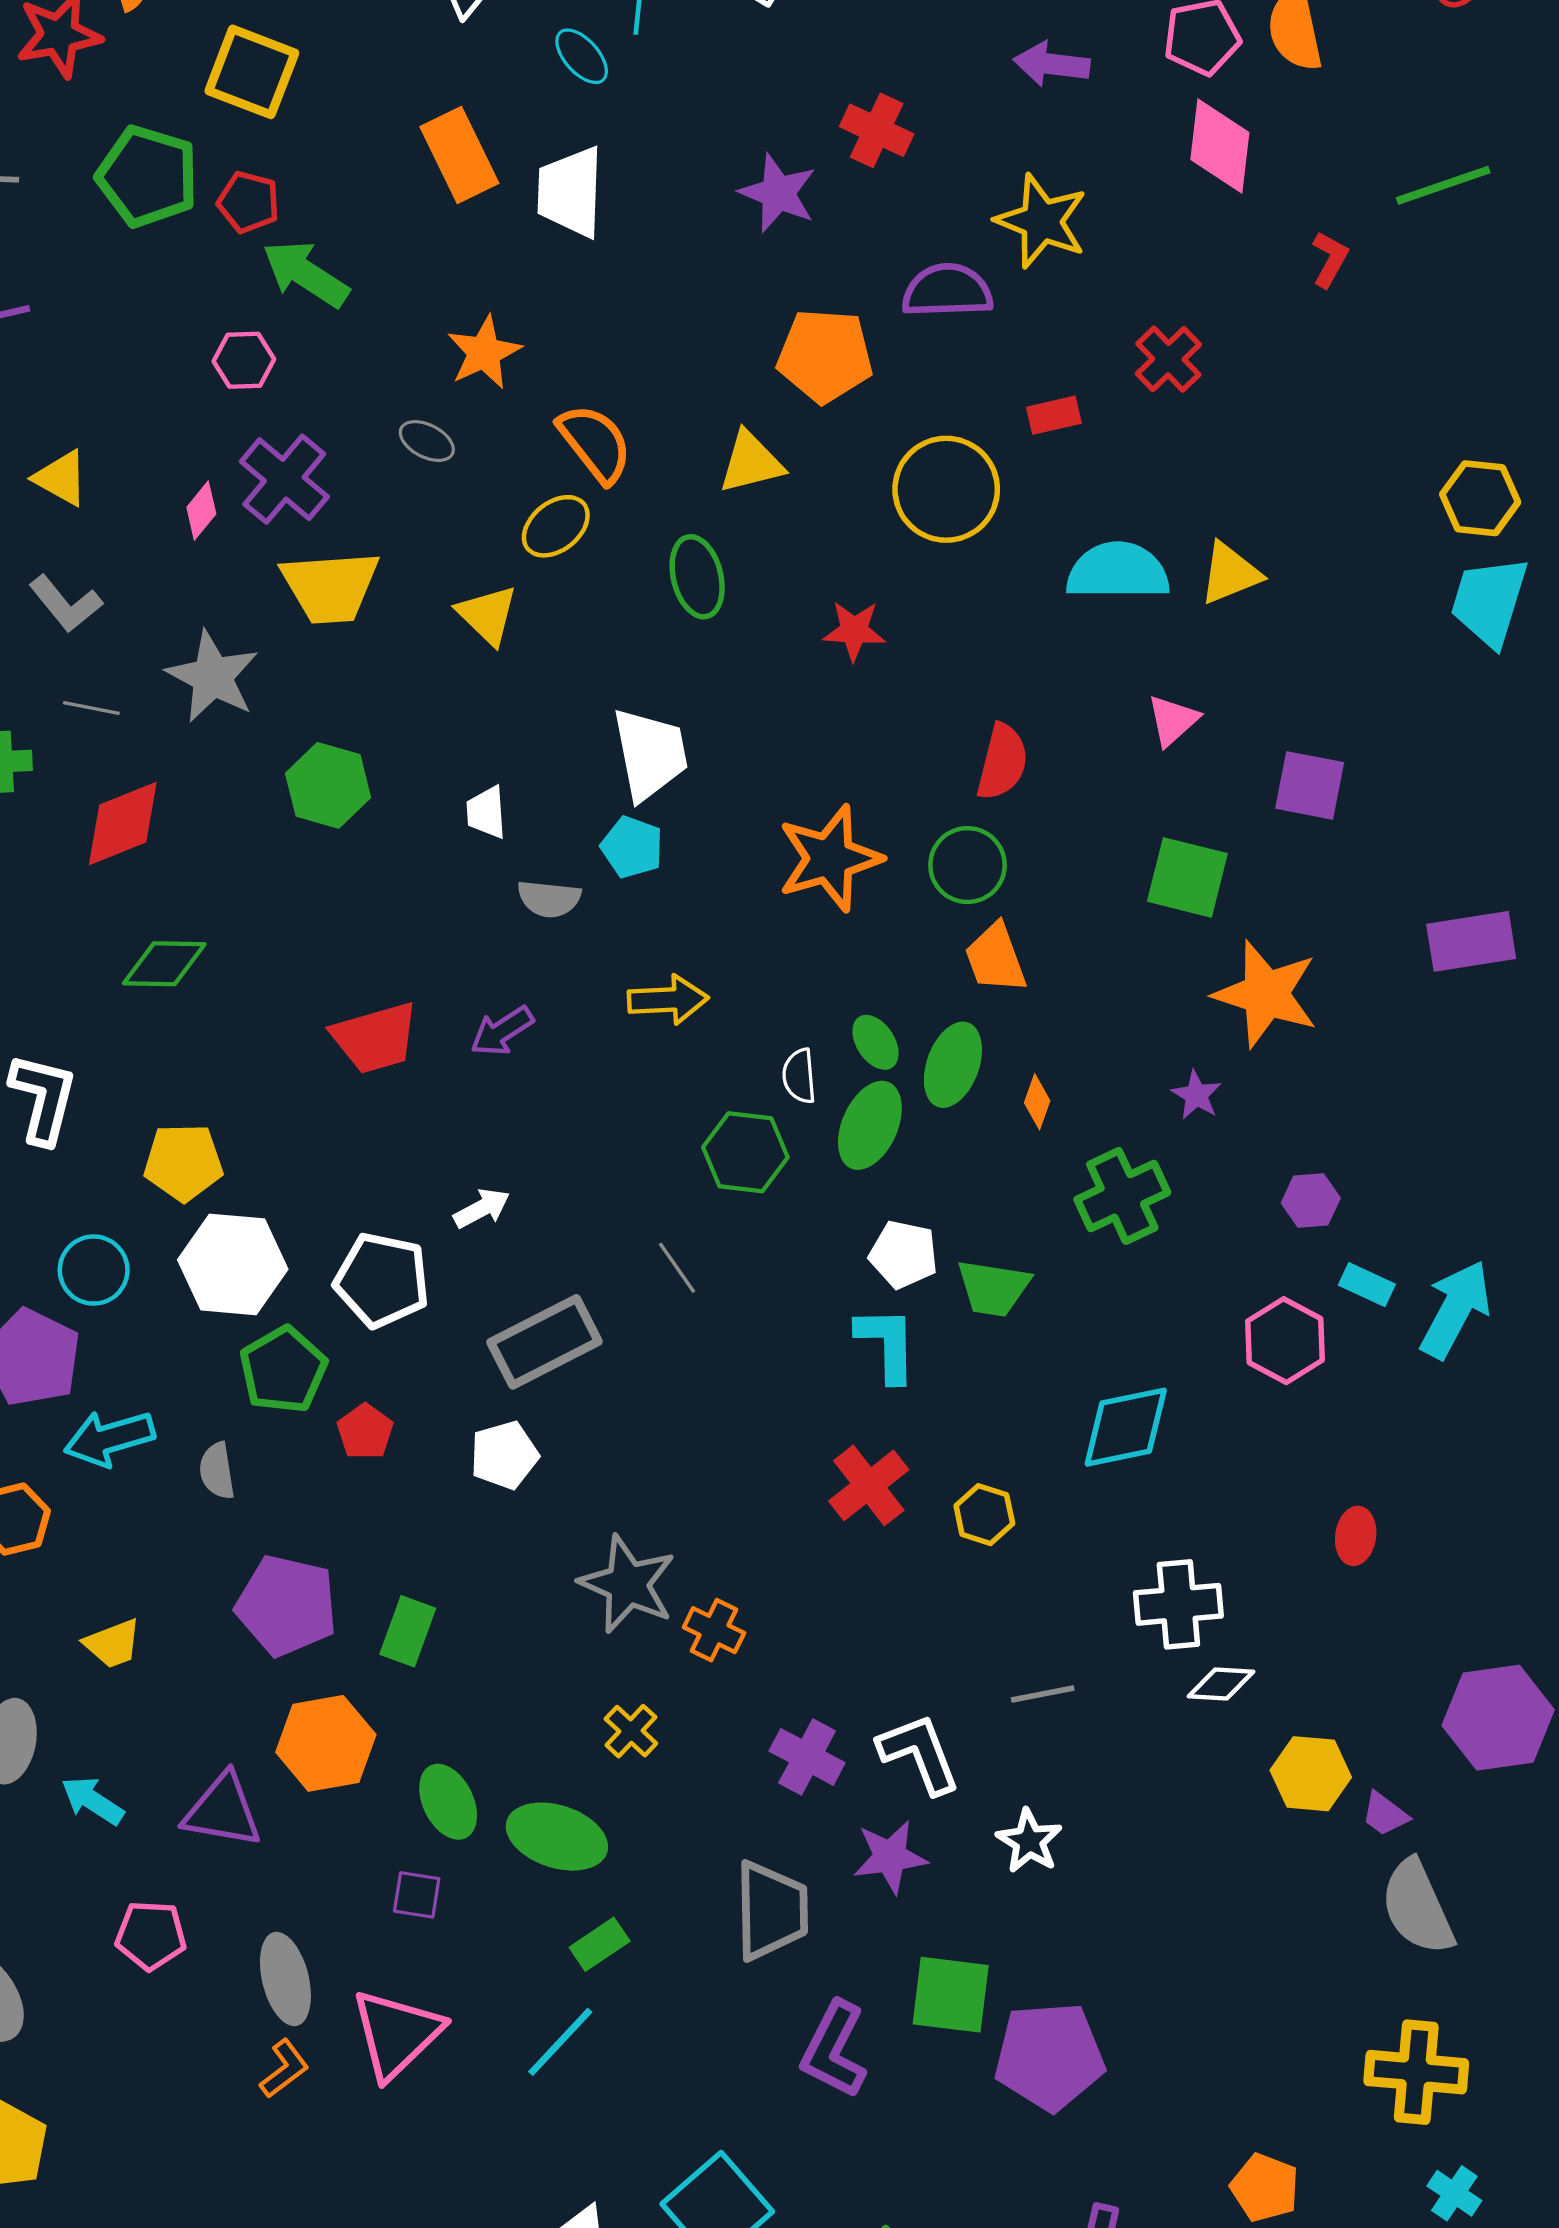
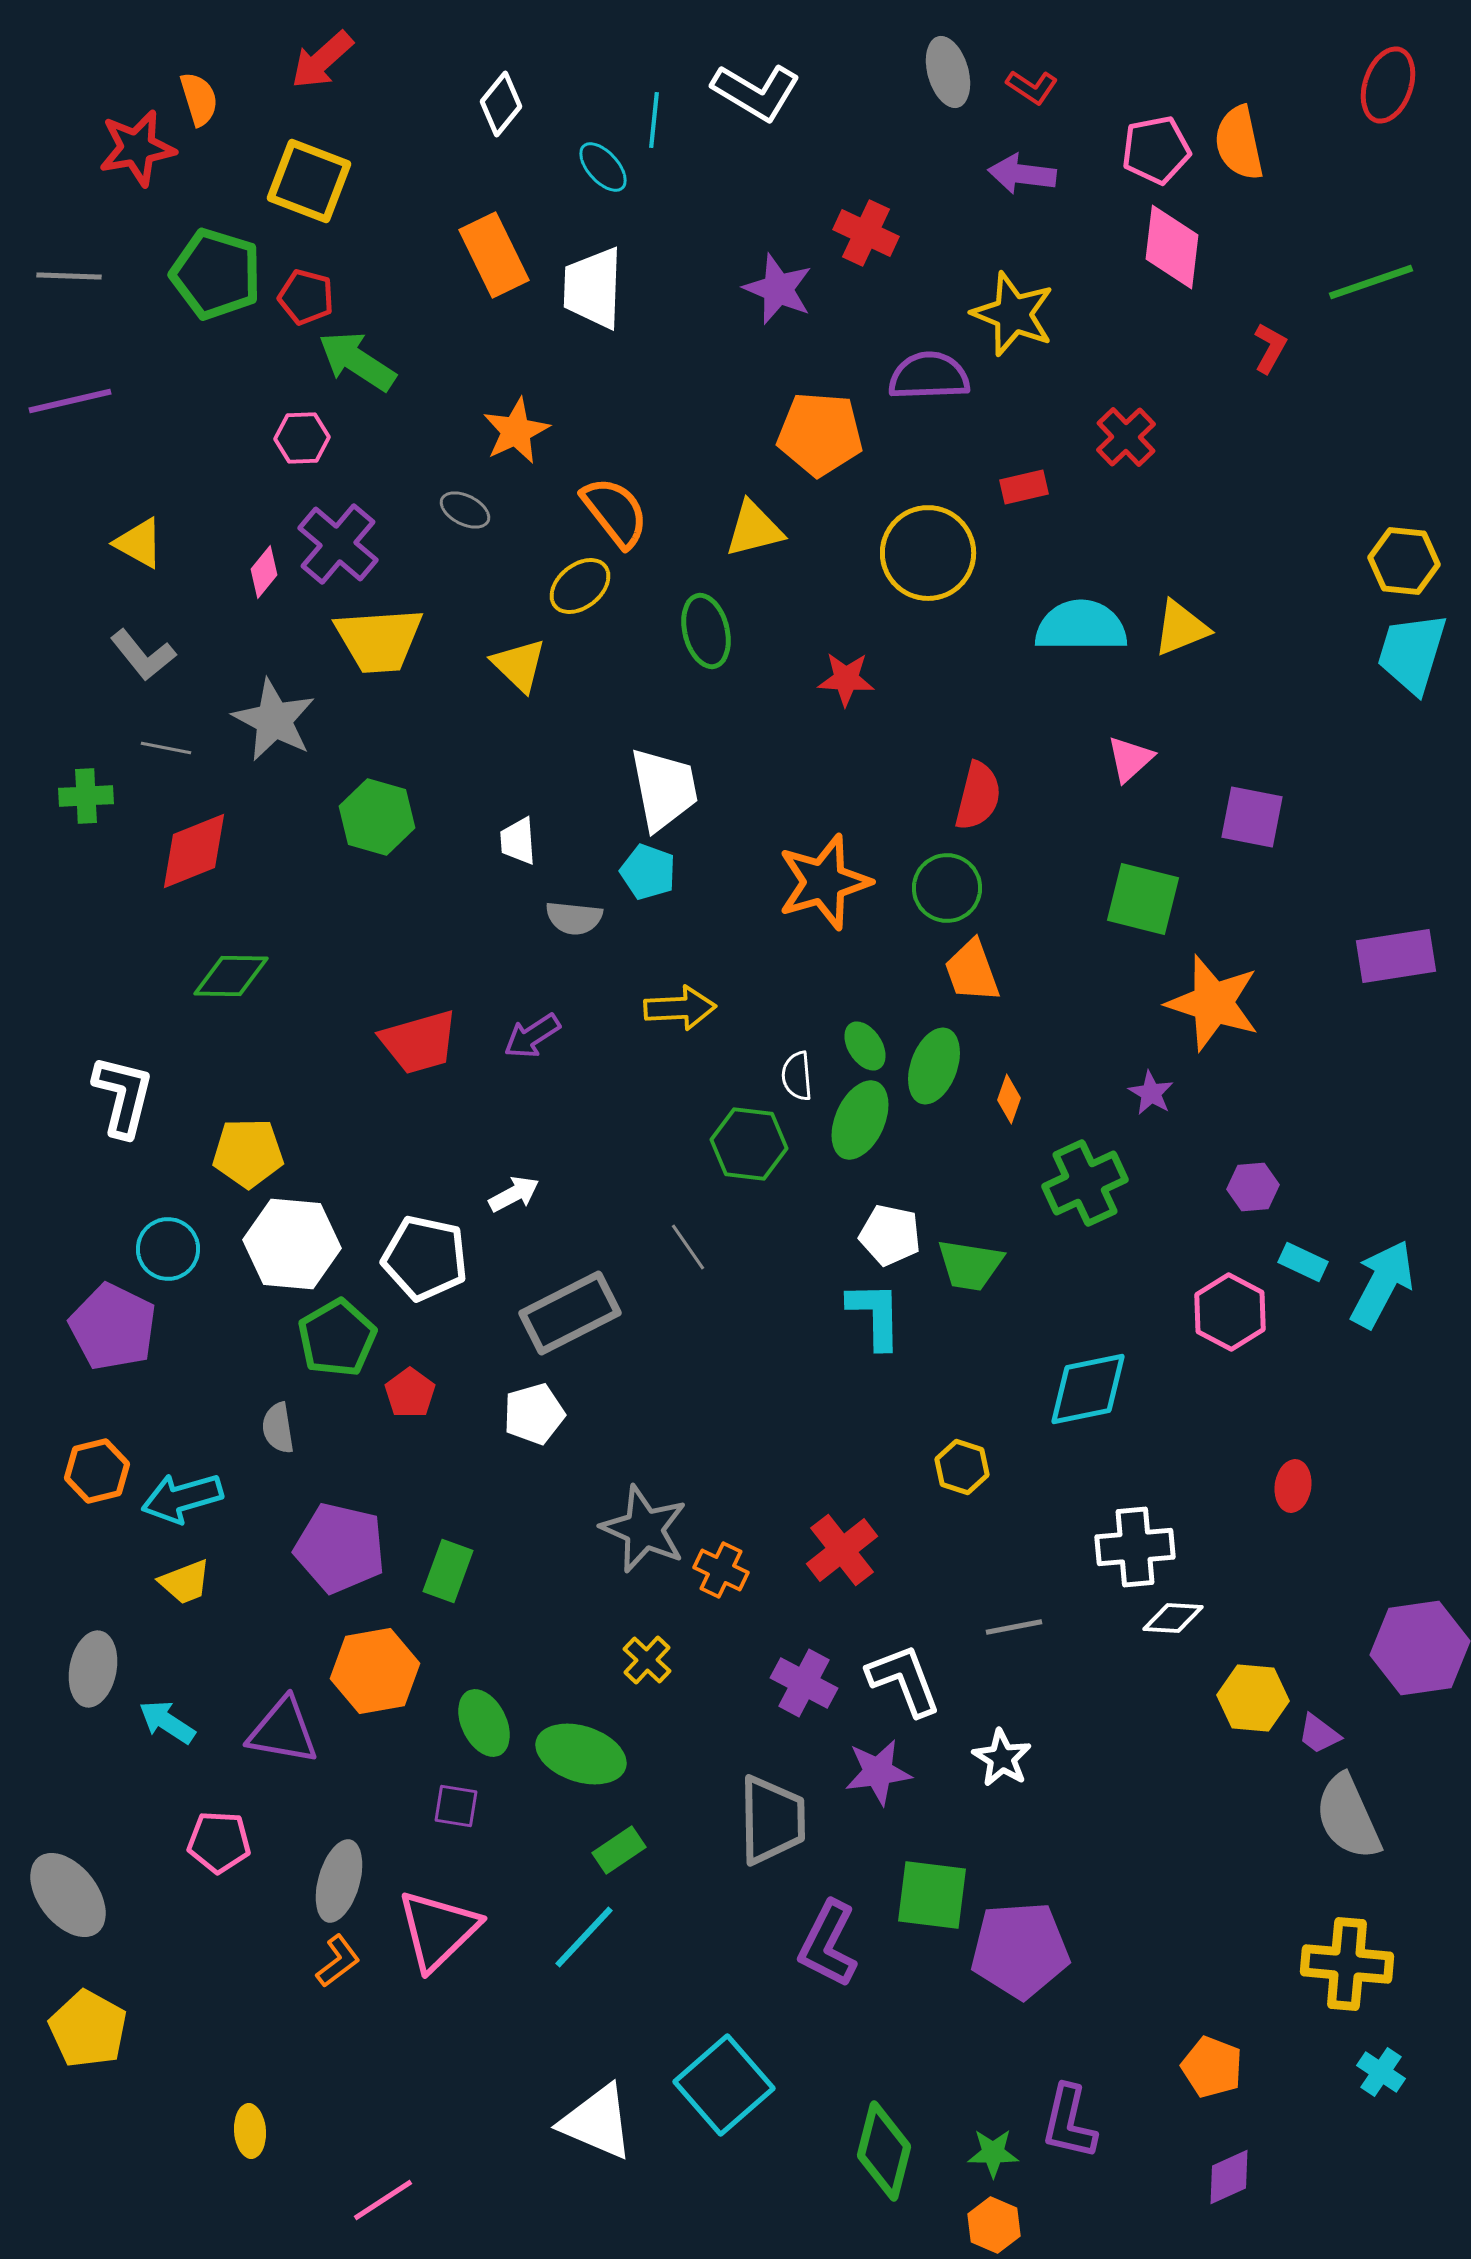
cyan arrow: (109, 1438) -> (182, 1498), moved
red cross: (869, 1485) -> (842, 1550), moved
gray ellipse: (285, 1979) -> (339, 1881), turned 30

